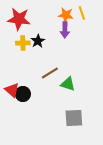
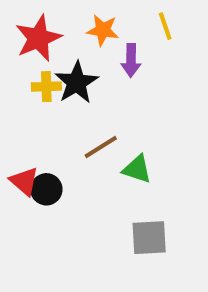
orange star: (66, 15) -> (103, 30), moved
red star: (19, 19) -> (38, 38), turned -30
black star: (38, 41) -> (77, 83), size x1.5

